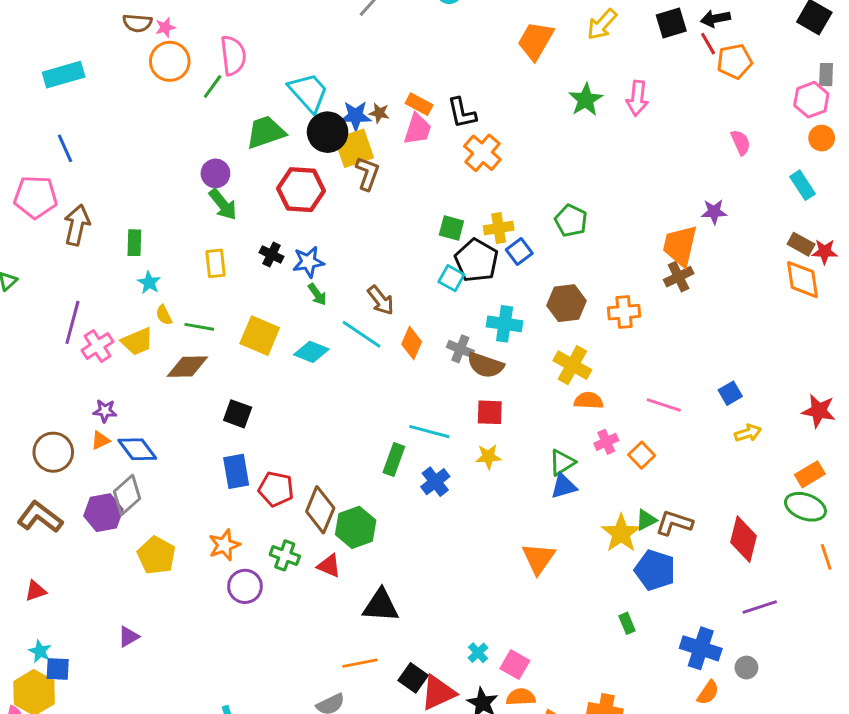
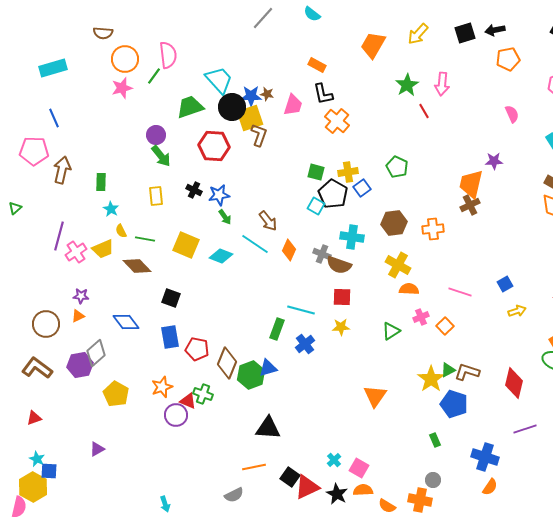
pink star: (165, 27) -> (122, 88), moved, size x1.5
red line: (708, 44) -> (424, 111), moved
orange rectangle: (419, 104) -> (317, 65), moved
brown diamond: (187, 367) -> (137, 266), turned 48
blue diamond: (137, 449) -> (126, 322), moved
blue triangle: (564, 486) -> (268, 368), moved
red triangle: (329, 566) -> (188, 401), moved
gray circle: (746, 668) -> (433, 480), moved

